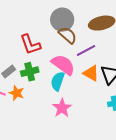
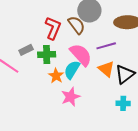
brown semicircle: (68, 35) -> (76, 25), moved
red L-shape: (30, 44) -> (53, 28), turned -150
orange star: (17, 93) -> (56, 76), moved

